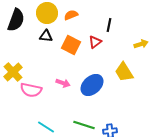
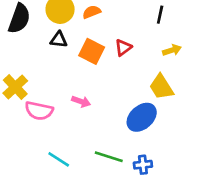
black line: (109, 25) -> (160, 15), moved
yellow arrow: (141, 44) -> (172, 50), moved
blue ellipse: (92, 85) -> (142, 117), moved

